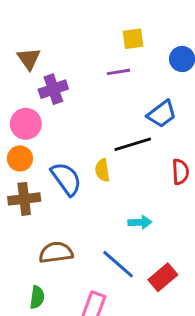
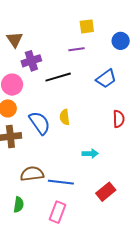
black line: (133, 144) -> (58, 77), moved
blue line: (118, 264) -> (61, 182), moved, turned -35

